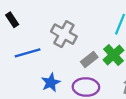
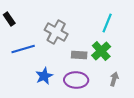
gray rectangle: (89, 59) -> (79, 55), turned 42

